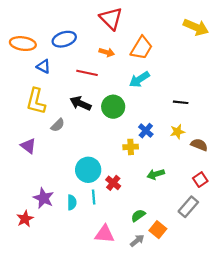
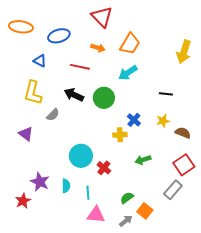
yellow arrow: (196, 27) -> (184, 52), moved, turned 85
orange ellipse: (23, 44) -> (21, 27), moved
red square: (200, 180) -> (184, 165), size x1.5
cyan line: (94, 197) -> (88, 193), moved

